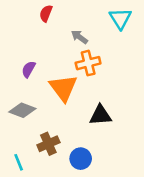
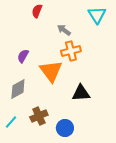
gray diamond: (22, 110) -> (18, 89), turned -50
cyan line: (19, 162) -> (11, 122), moved, turned 64

